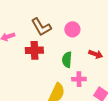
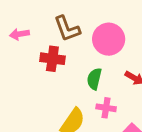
pink circle: (72, 29) -> (109, 39), size x1.5

